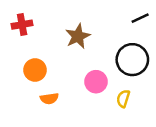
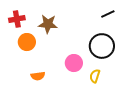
brown star: (78, 36) -> (48, 24), moved, turned 30
orange circle: (35, 70) -> (27, 42), moved

